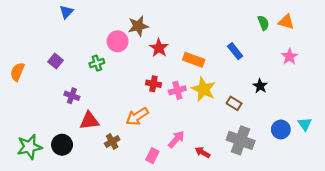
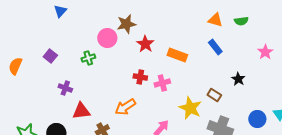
orange triangle: (286, 22) -> (215, 20), moved
green semicircle: (263, 23) -> (241, 21), turned 104
yellow star: (204, 89) -> (190, 108), moved

